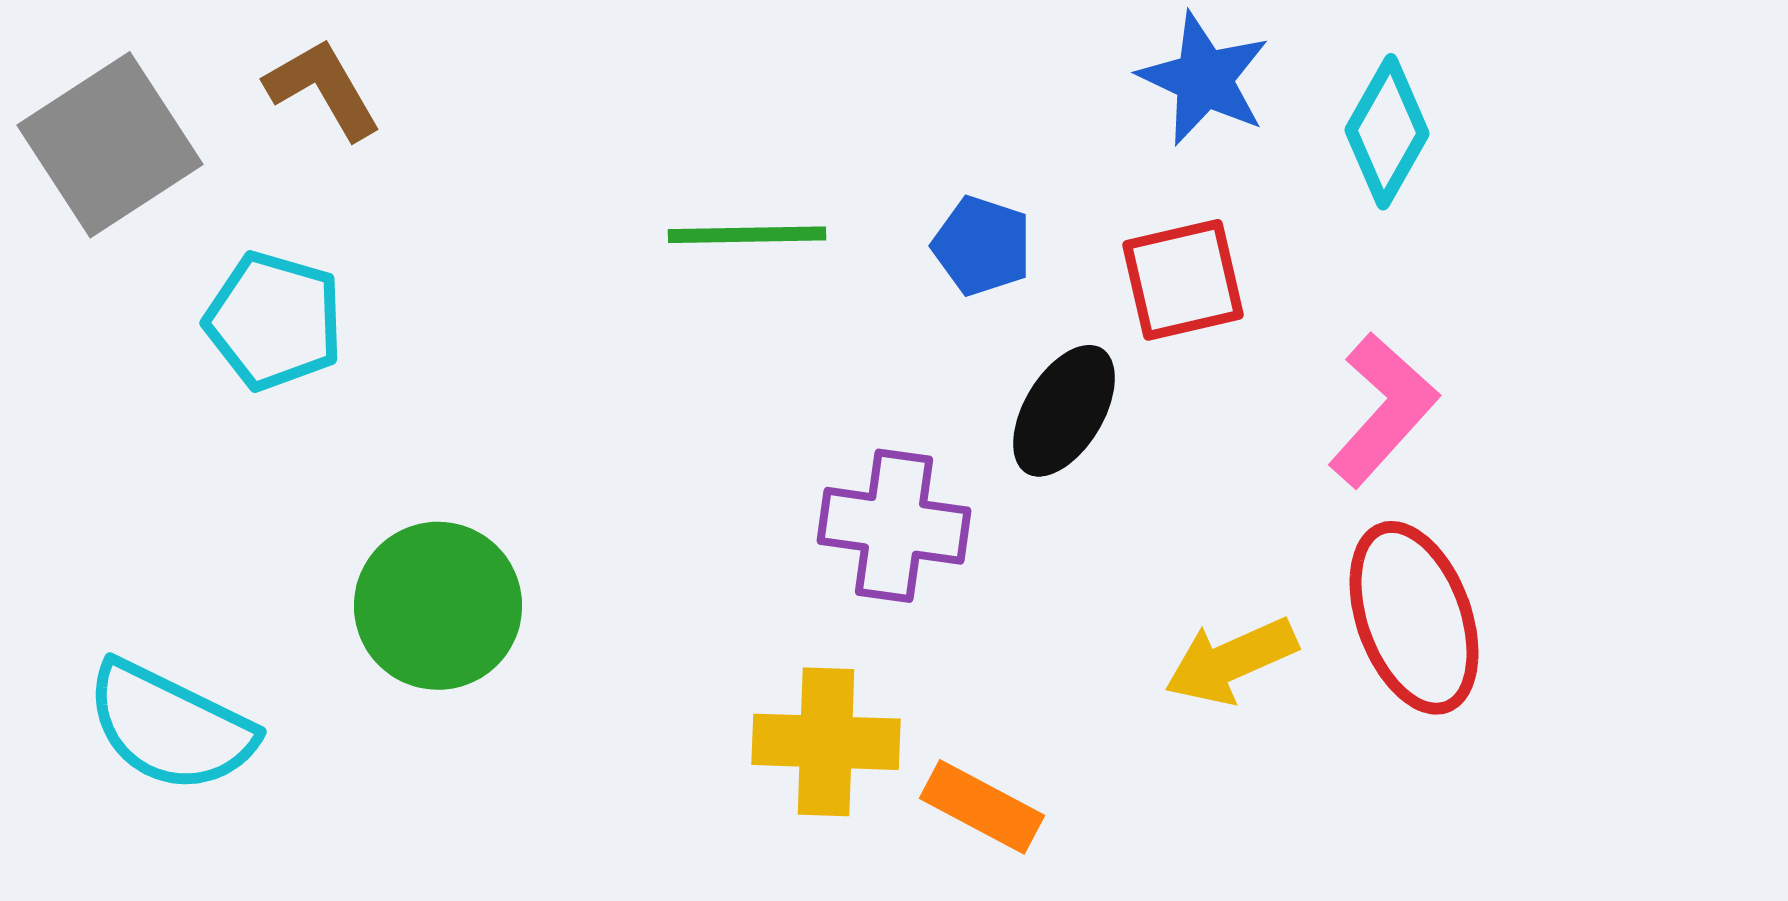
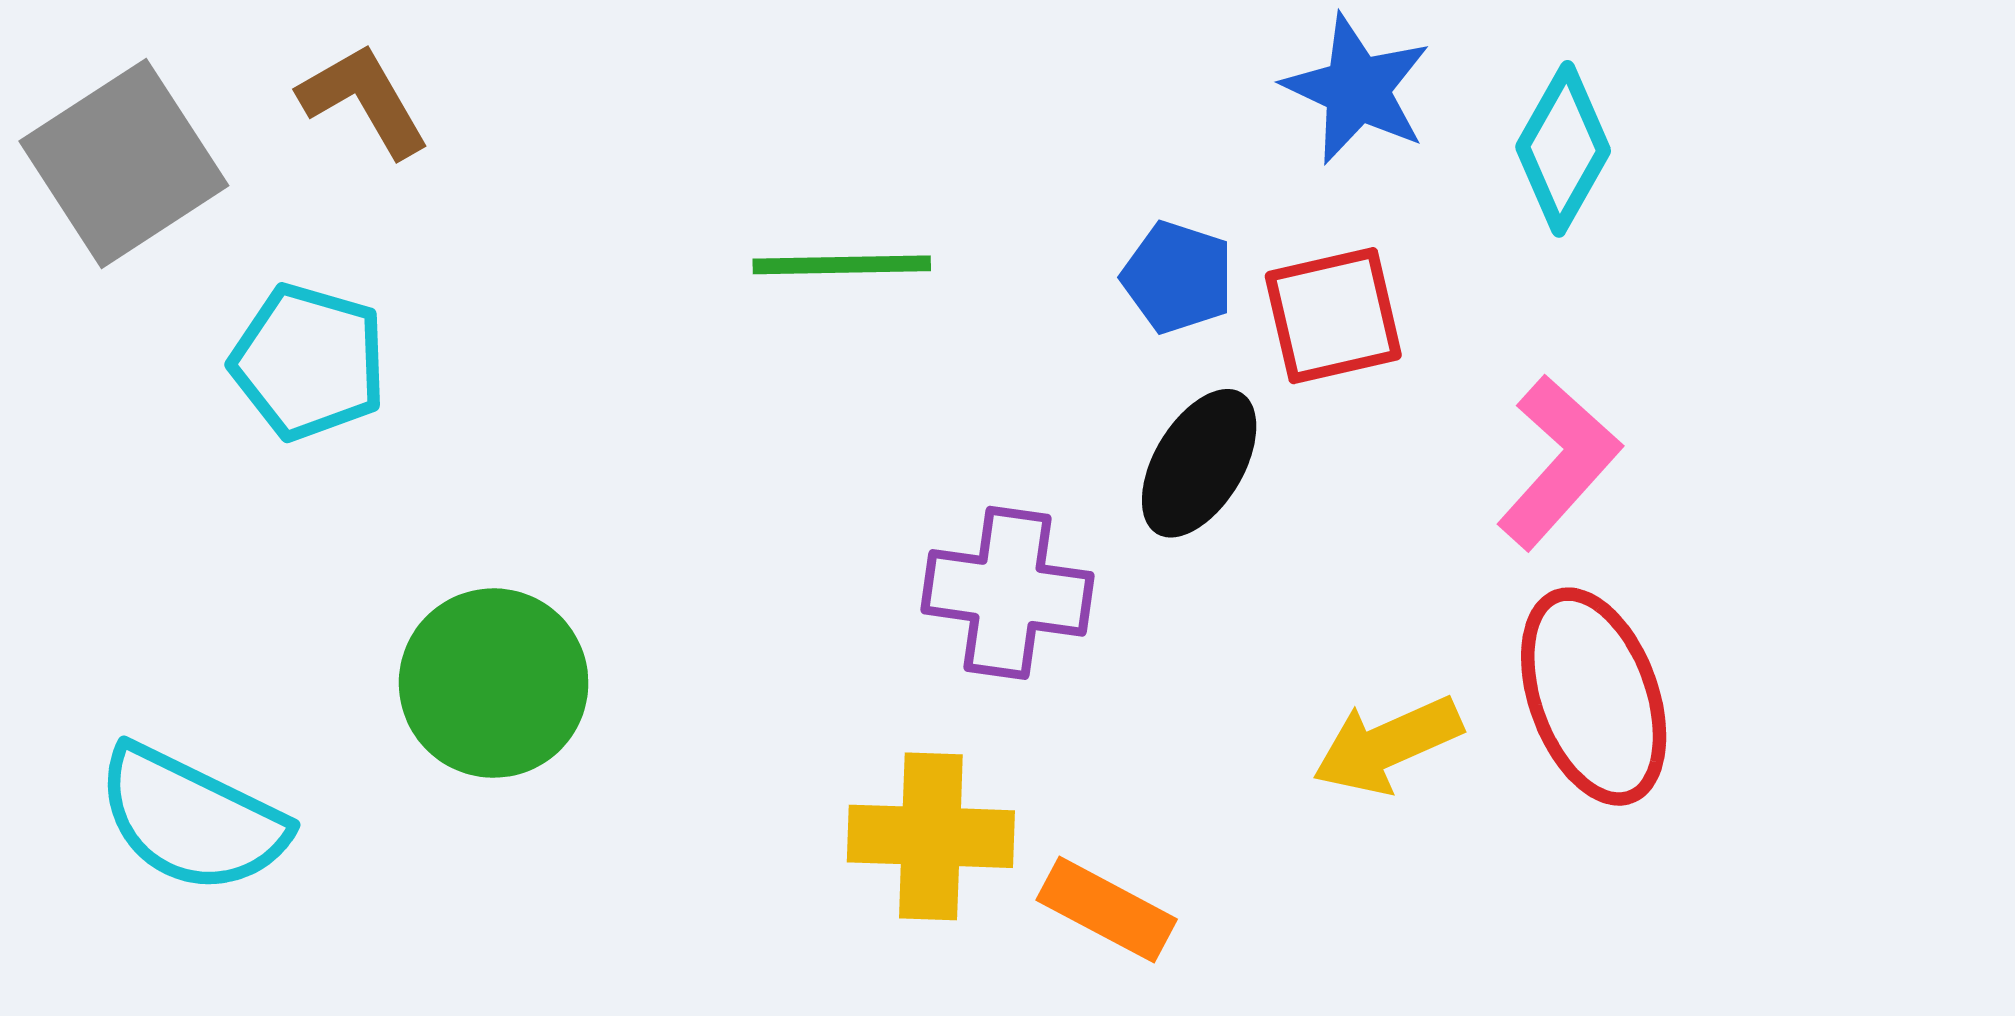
blue pentagon: (982, 246) -> (1178, 277), moved

